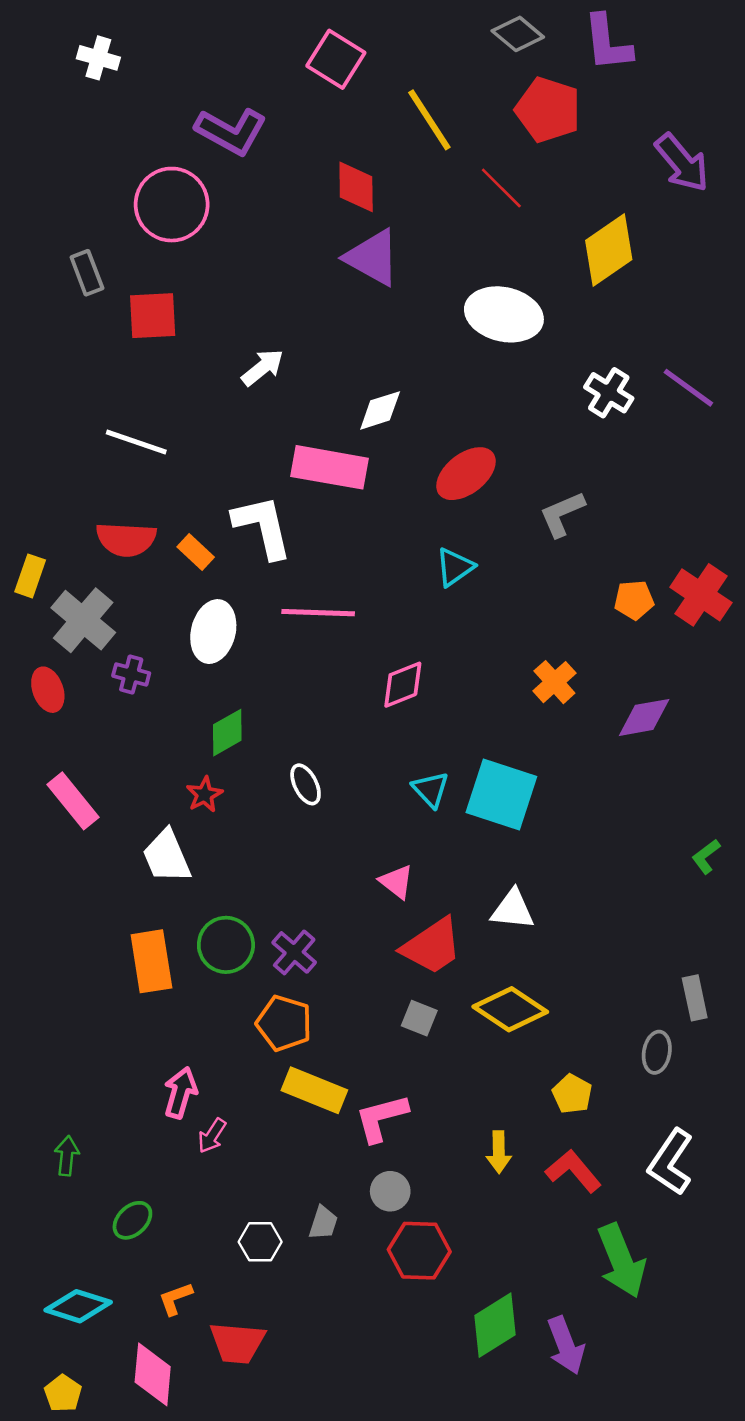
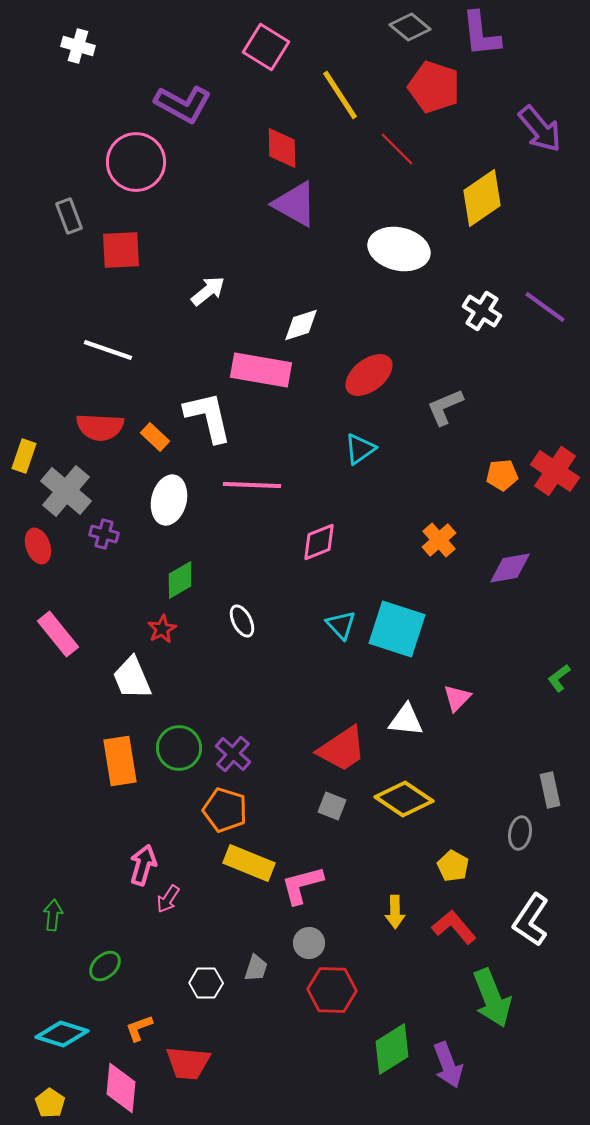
pink triangle: (397, 882) -> (457, 698), moved, turned 36

